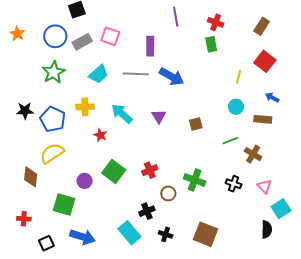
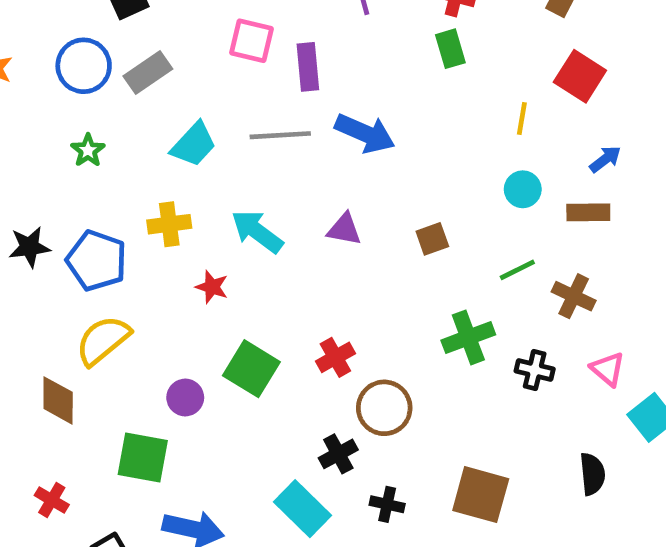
pink square: (110, 36) -> (252, 41), moved
green star: (54, 72) -> (88, 150), size x0.6
blue arrow: (272, 97) -> (605, 159), turned 120
purple triangle: (159, 116) -> (344, 229), turned -42
green cross: (195, 180) -> (468, 337), moved, turned -35
brown circle: (168, 193) -> (384, 408), size x1.5
red cross: (24, 219) -> (52, 500), turned 32
black semicircle: (267, 229) -> (592, 474), moved

